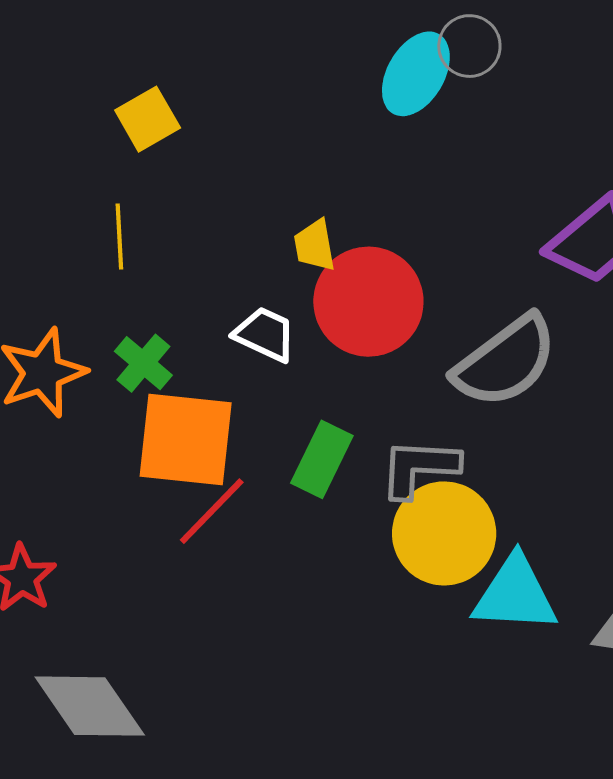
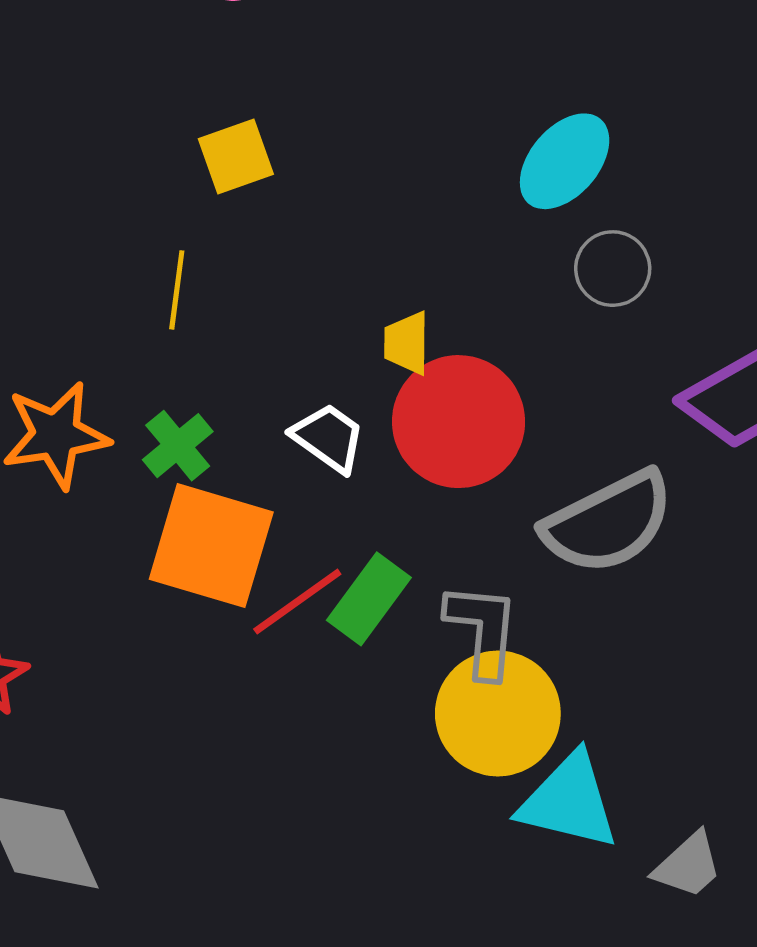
gray circle: (469, 46) -> (613, 269), moved
gray L-shape: (419, 468) -> (482, 630), turned 82
red line: (212, 511) -> (297, 602), moved

